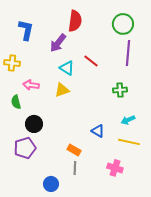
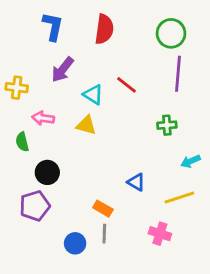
blue L-shape: (26, 30) -> (53, 26), moved
purple arrow: (58, 43) -> (63, 70), moved
yellow triangle: (62, 90) -> (86, 125), turned 35
cyan arrow: (128, 120) -> (191, 161), moved
yellow line: (129, 142) -> (179, 197), turned -30
blue circle: (51, 184) -> (75, 243), moved

